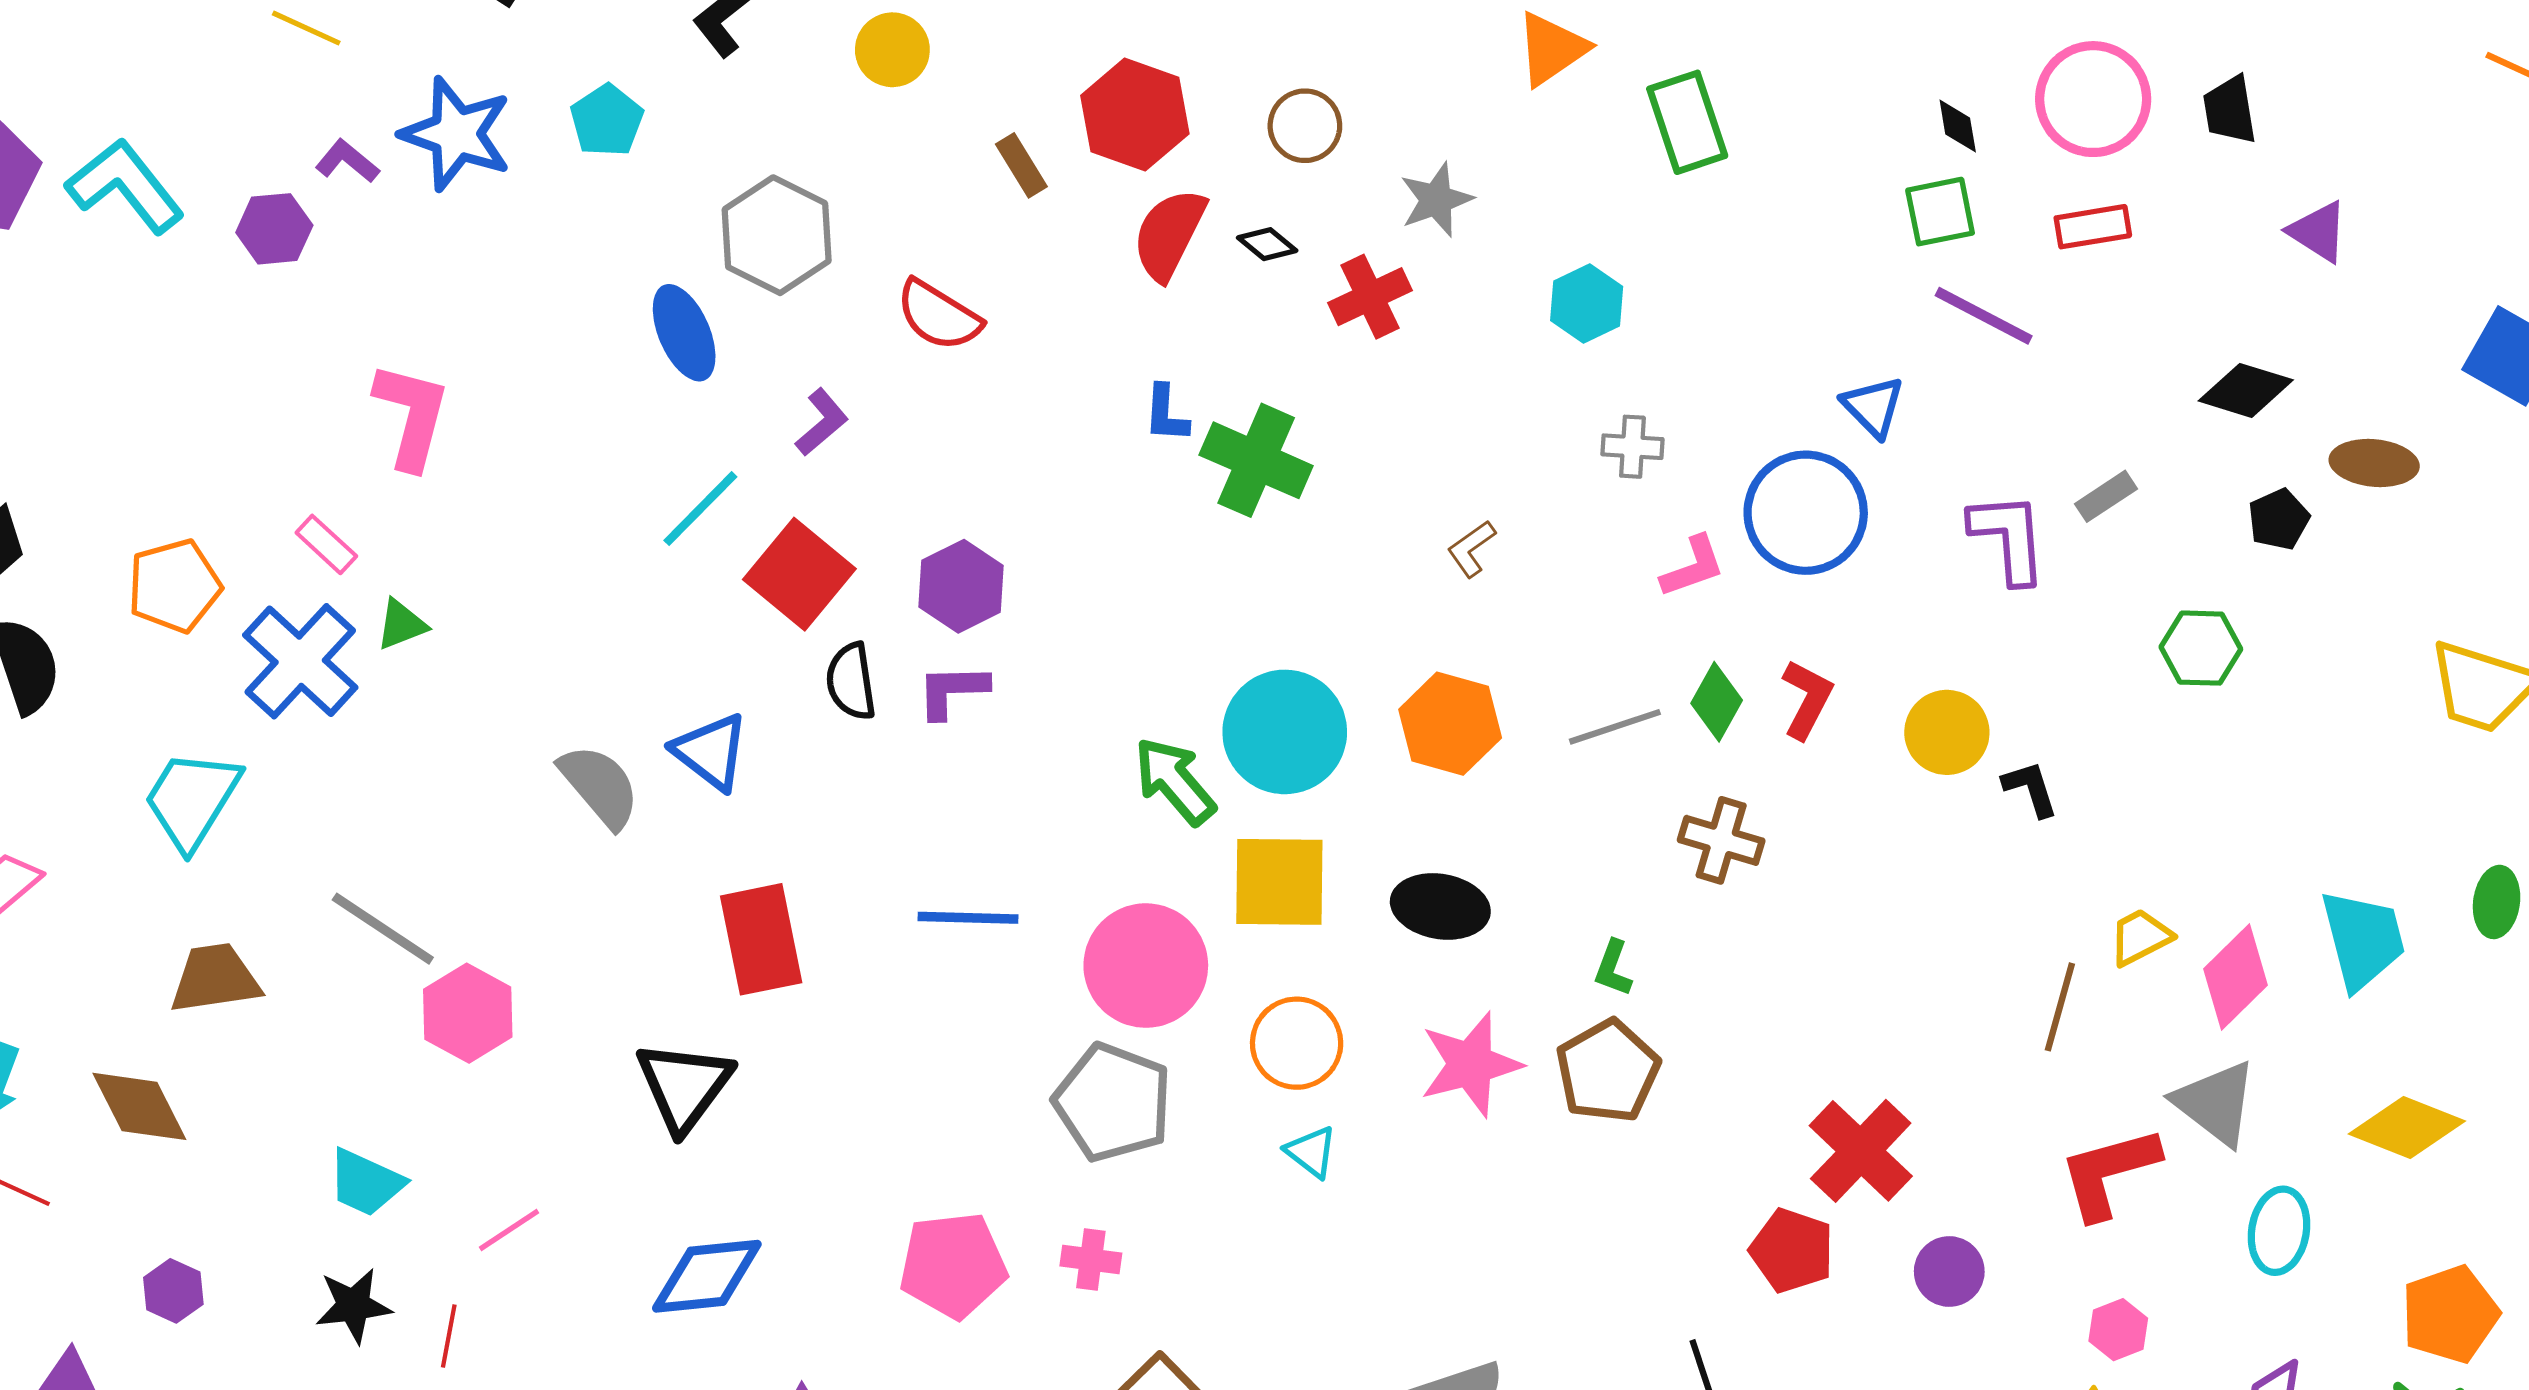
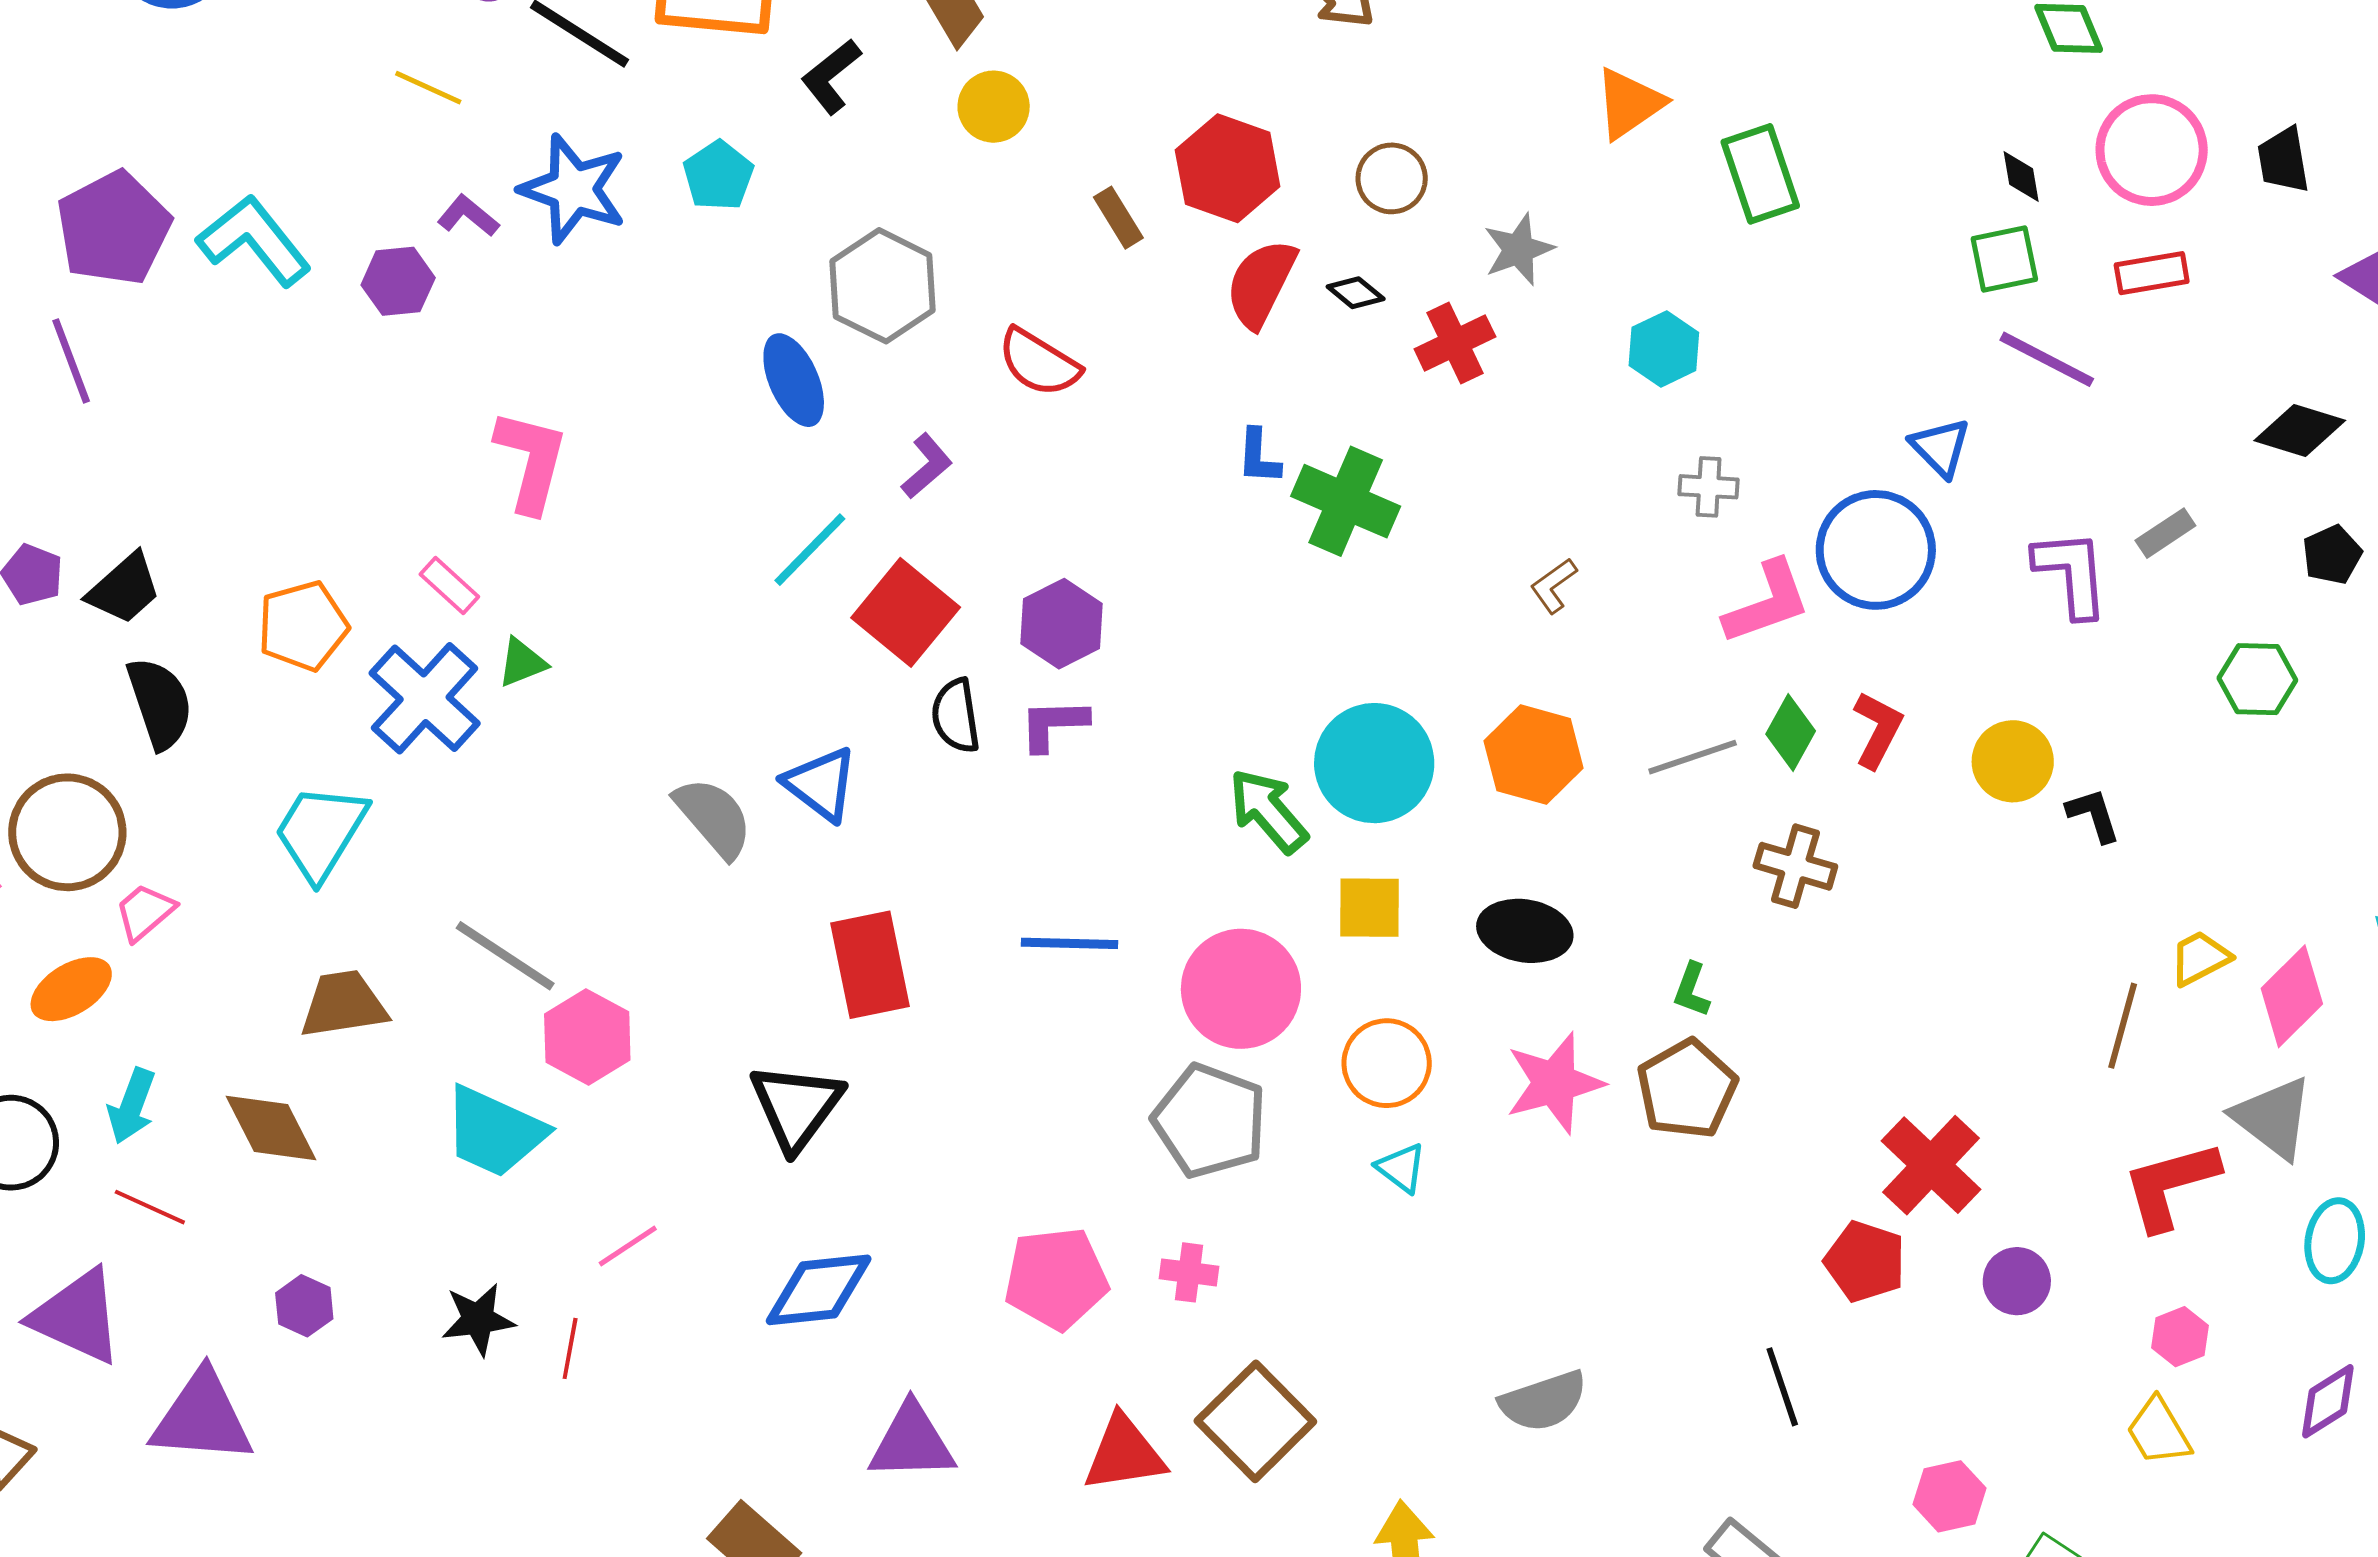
pink L-shape: (1693, 567) -> (1767, 602), size x1.4
yellow square: (1279, 882) -> (1370, 908), size x0.7
cyan trapezoid: (366, 1183) -> (494, 1132), moved, size x1.4

